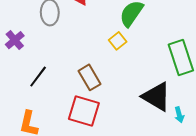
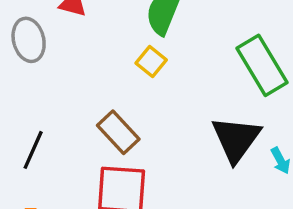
black triangle: (156, 97) -> (236, 139), turned 48

